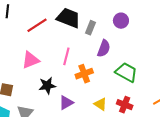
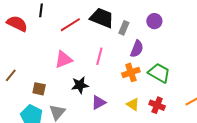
orange cross: (84, 74) -> (131, 72), moved

